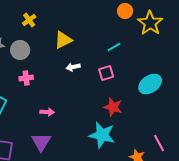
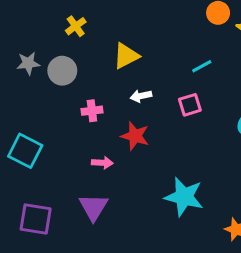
pink cross: (26, 78) -> (92, 111), moved
red star: (113, 107) -> (135, 136), moved

